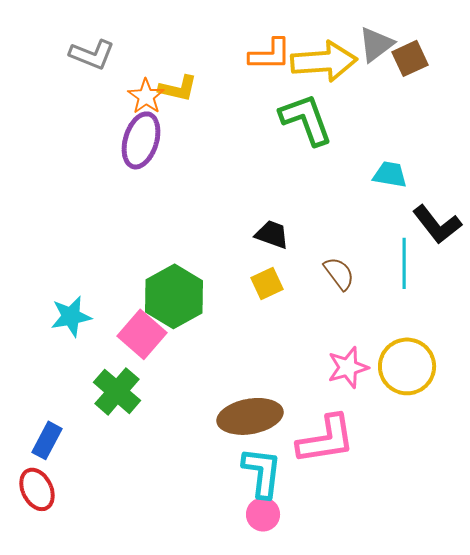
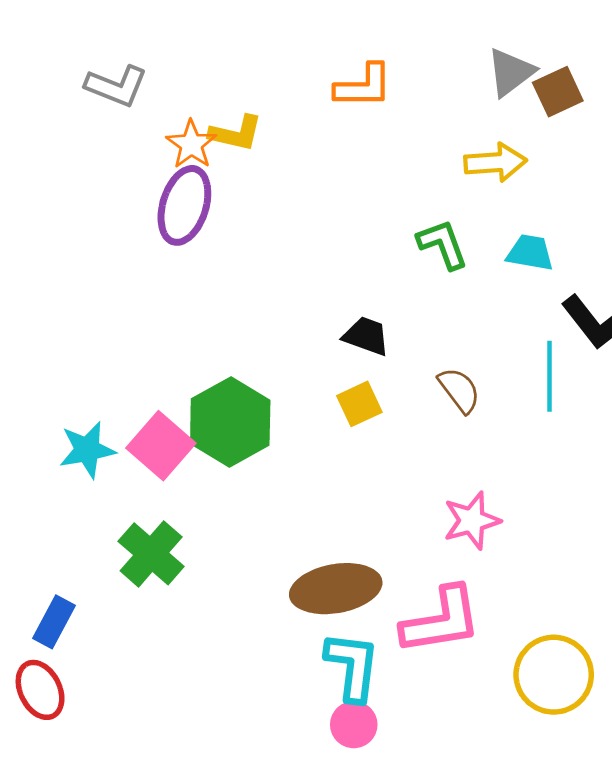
yellow arrow: (324, 61) -> (495, 162), moved, size x0.7
green L-shape: (306, 119) -> (443, 244), moved, size x0.7
pink square: (142, 334) -> (161, 446), moved
yellow circle: (407, 366) -> (554, 675), moved

